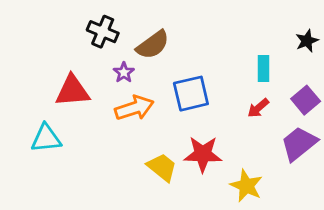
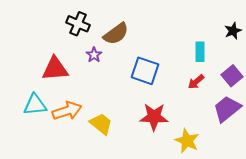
blue square: (191, 94) -> (145, 71), turned 32
orange arrow: (134, 108) -> (67, 111), moved
yellow trapezoid: (162, 167) -> (101, 124), moved

